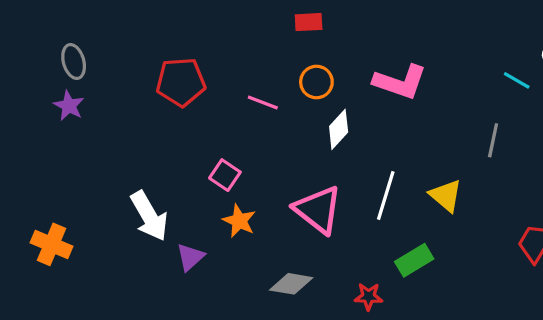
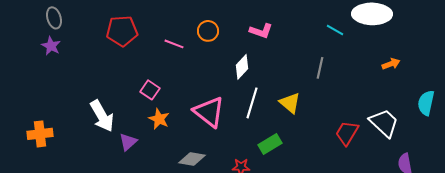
pink L-shape: (400, 82) -> (261, 31), size x0.7
white diamond: (339, 129) -> (242, 67), moved
orange cross: (52, 244) -> (40, 134), turned -30

